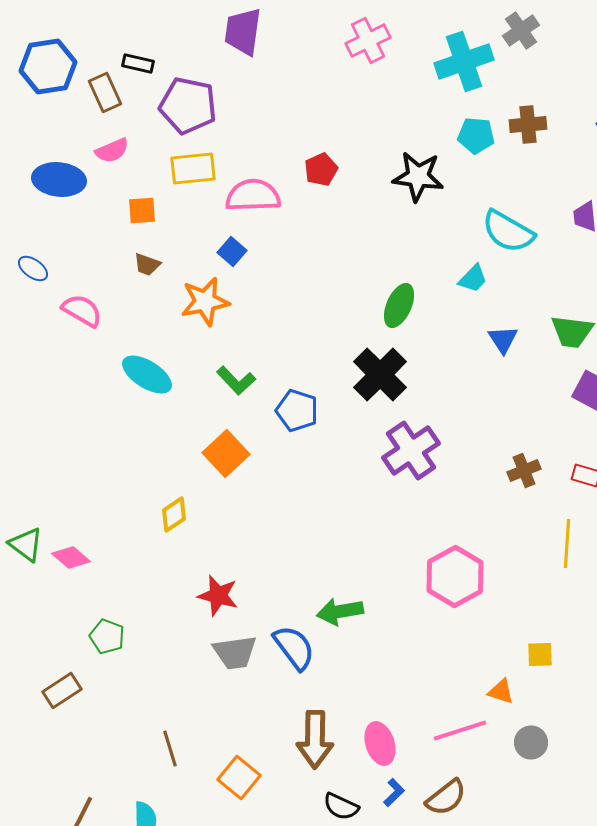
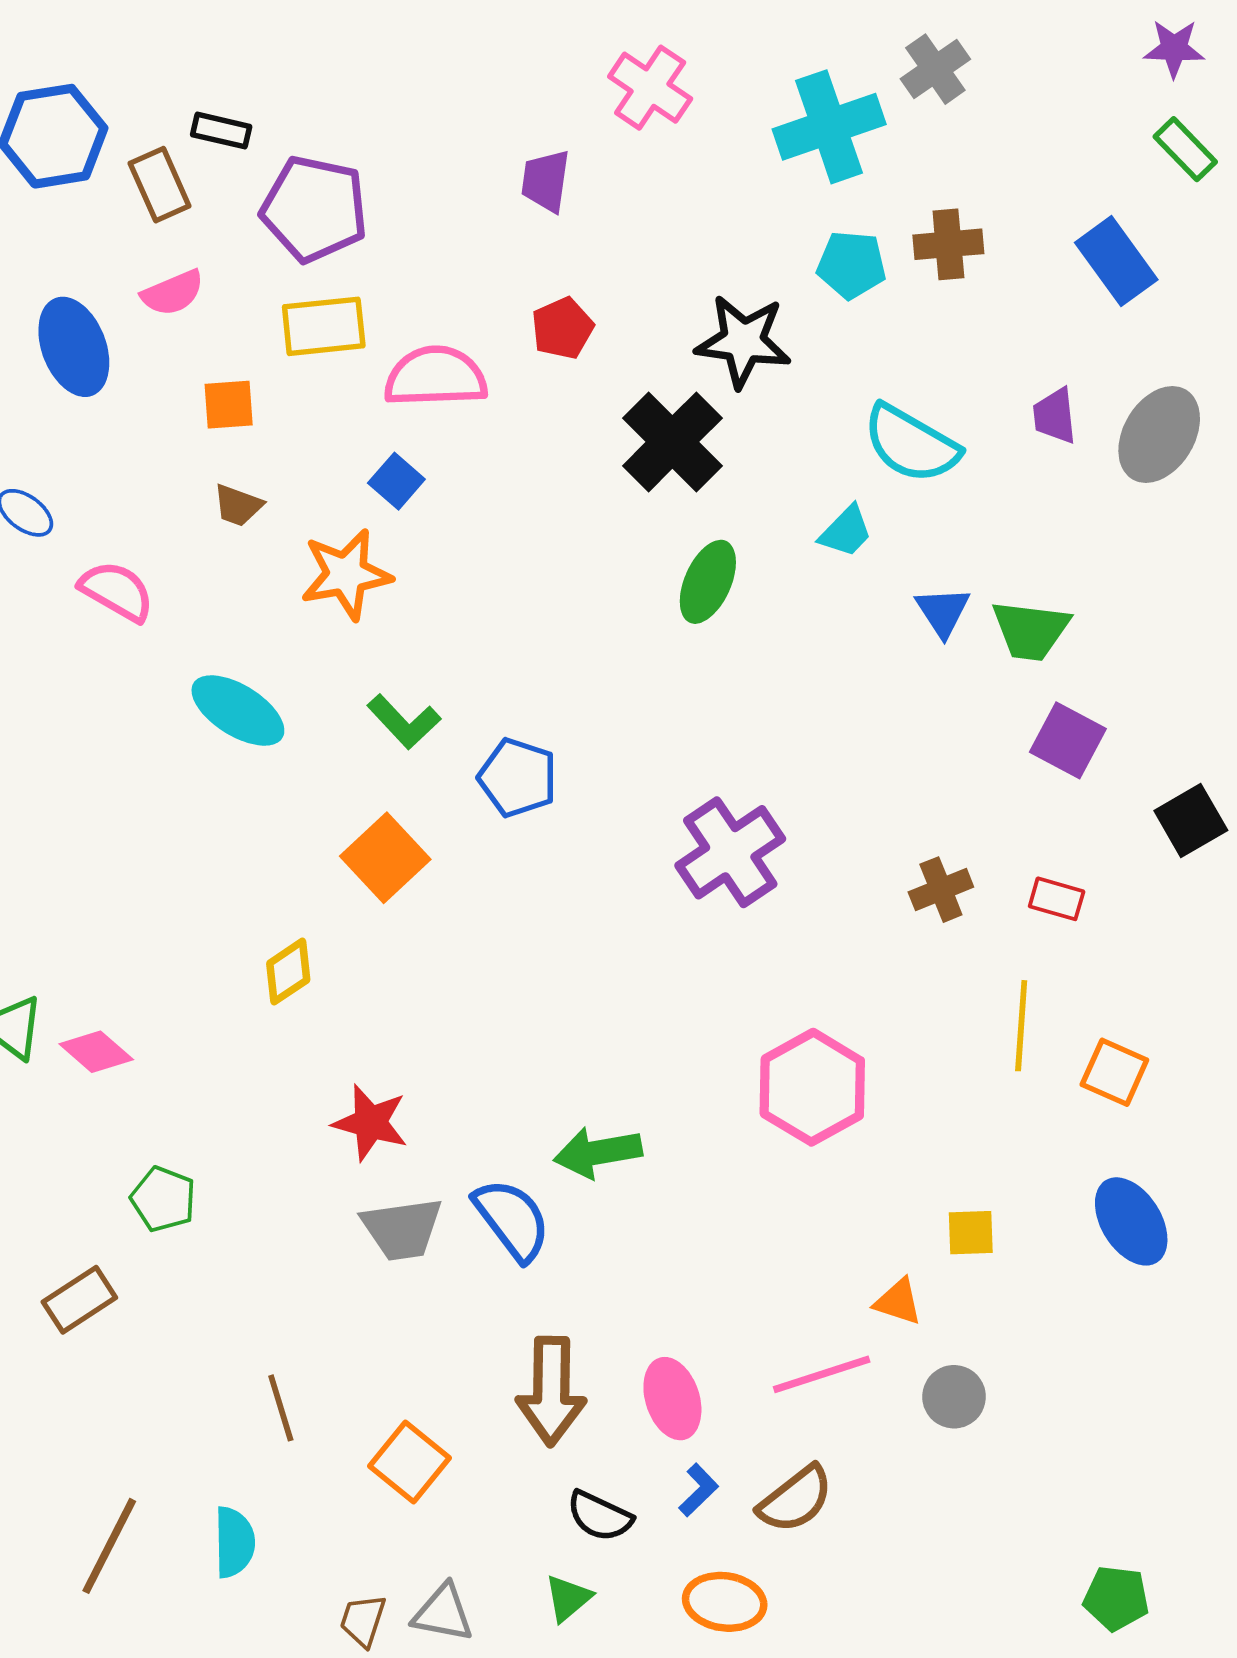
purple trapezoid: (243, 32) -> (546, 181), moved, size x0.7
pink cross: (368, 40) -> (650, 88), turned -30
blue ellipse: (59, 180) -> (74, 347), turned 63
blue triangle: (503, 340) -> (943, 612), moved
black cross: (380, 374) -> (672, 442), moved

